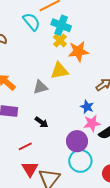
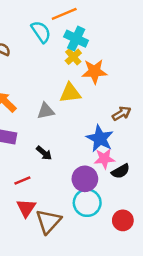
blue star: (87, 107) -> (100, 138), size x1.6

